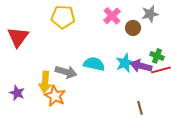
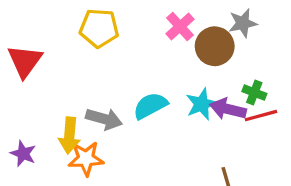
brown circle: (133, 28) -> (215, 46), size x1.5
cyan semicircle: (94, 64) -> (150, 106), turned -40
orange star: (55, 96) -> (86, 159), turned -30

